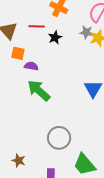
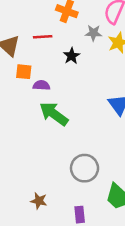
gray star: (86, 32) -> (93, 33), moved
black star: (55, 37) -> (72, 56), moved

